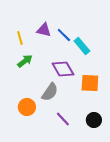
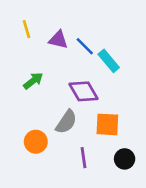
yellow line: (20, 38) -> (27, 29), moved
orange square: (90, 83) -> (107, 124), moved
purple line: (63, 119) -> (83, 158), turned 35

